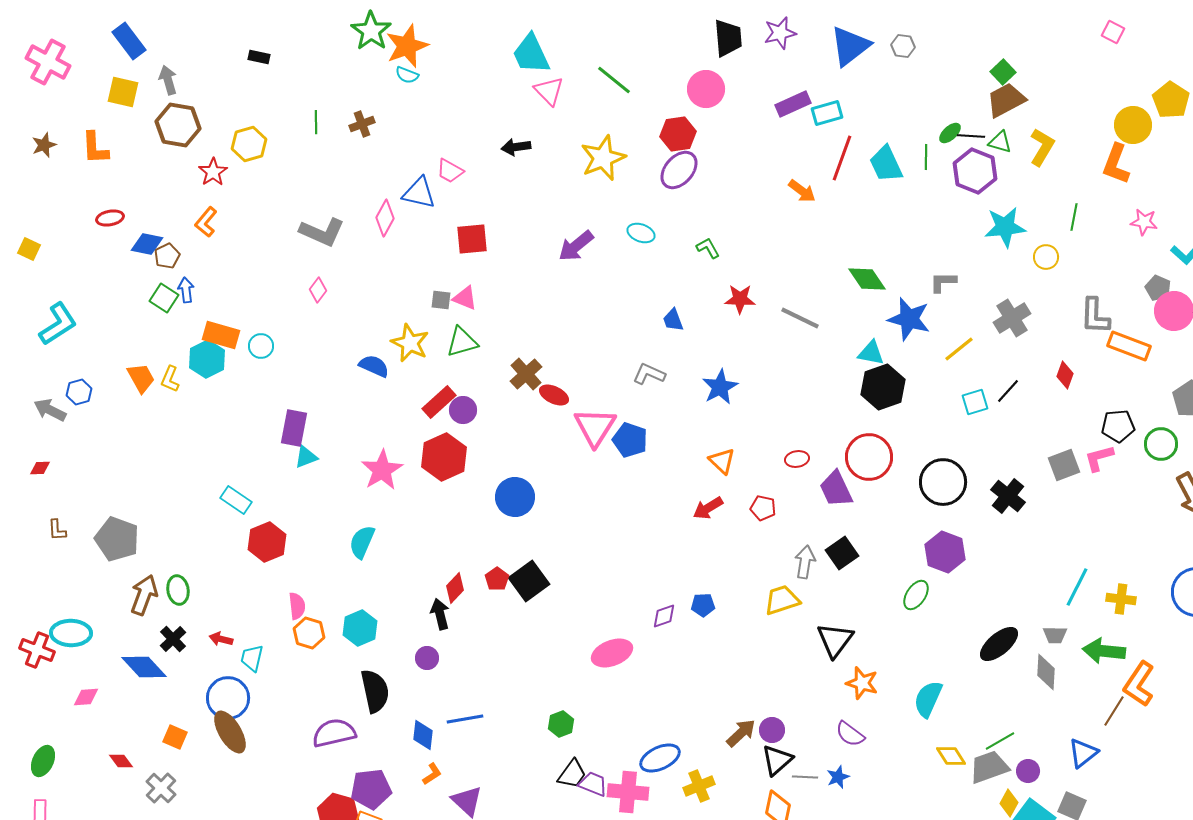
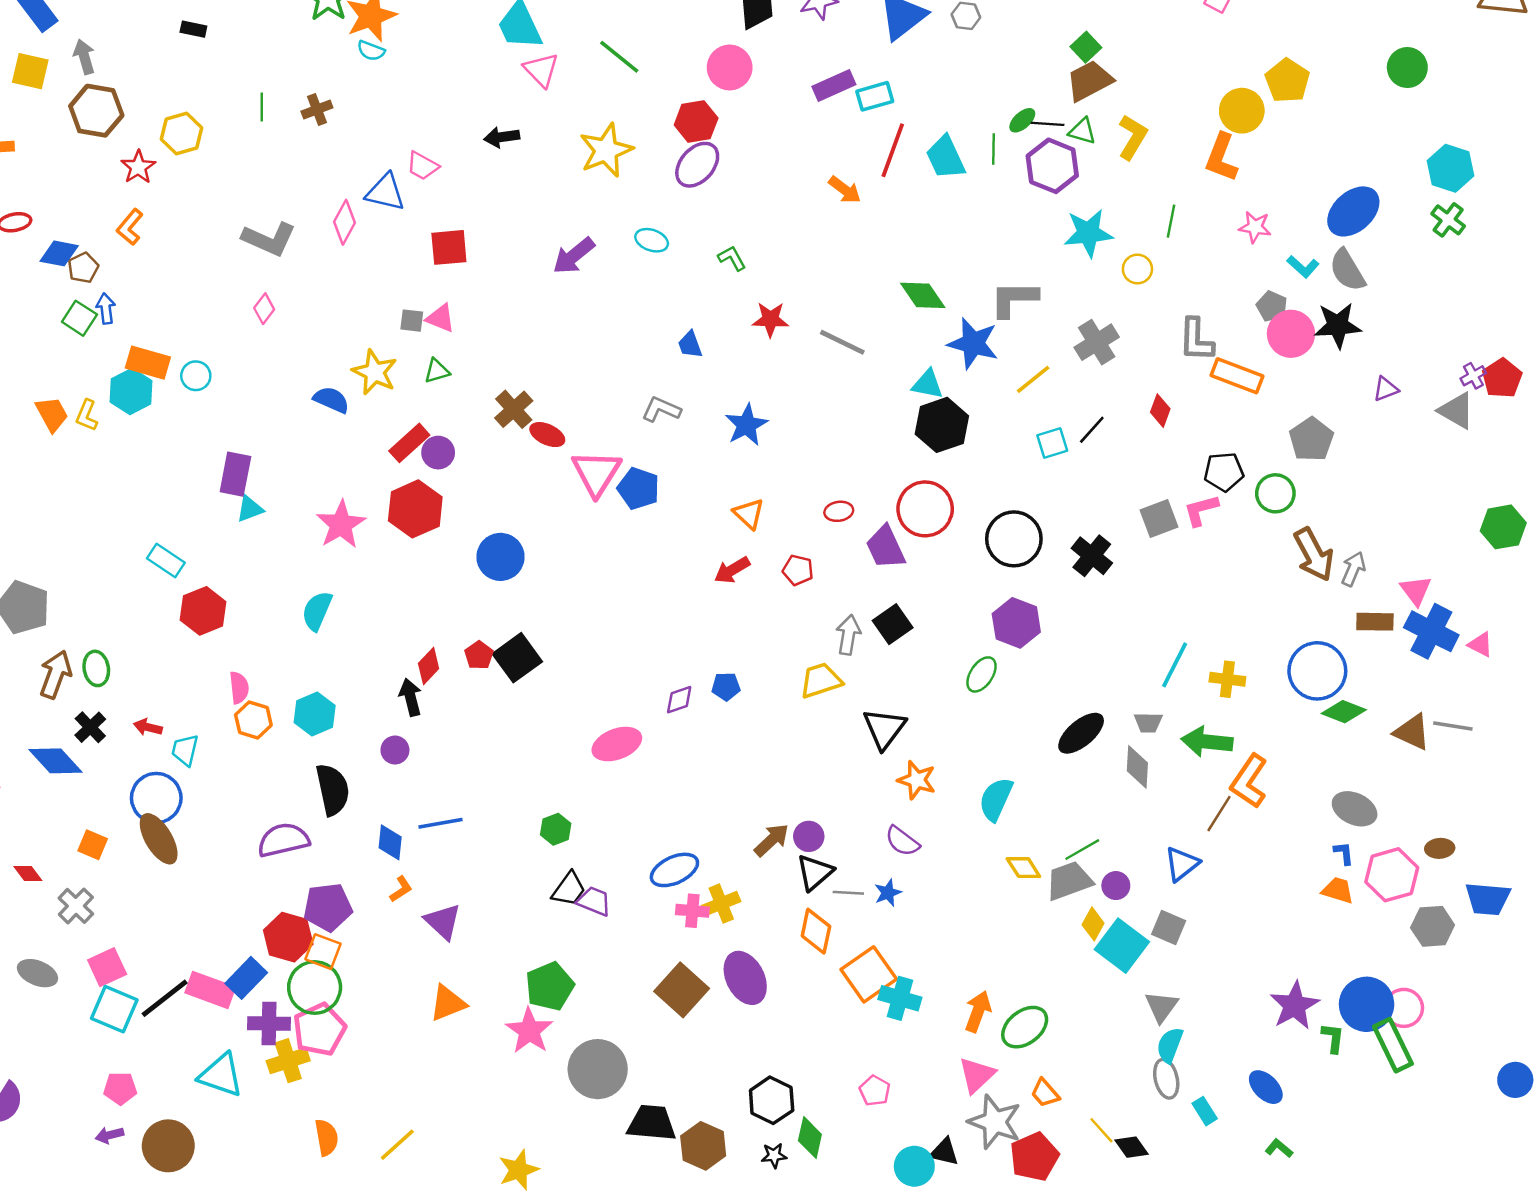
gray L-shape: (943, 282) -> (1014, 299), size x1.5
green triangle: (462, 342) -> (437, 371), size x0.7
pink cross: (628, 792) -> (692, 911), moved, size x0.7

